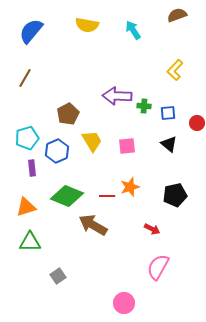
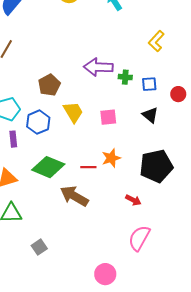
black pentagon: (175, 195) -> (156, 166), size x1.4

